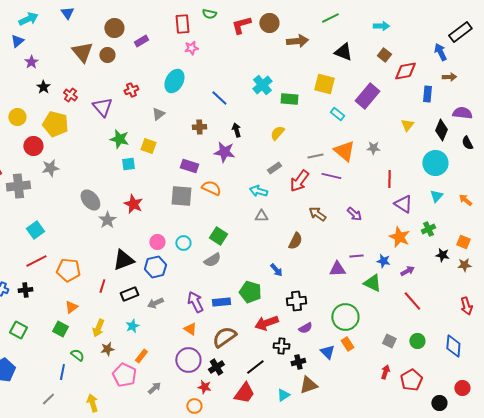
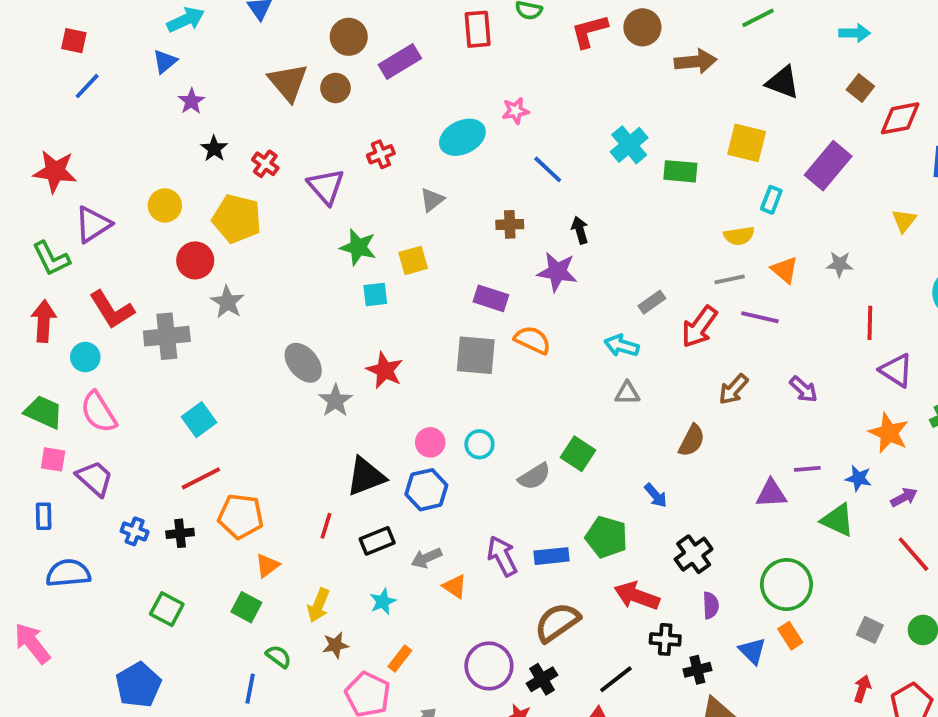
purple rectangle: (141, 41) -> (400, 61), size x1.5
pink star: (191, 48) -> (515, 111), moved
cyan ellipse: (174, 81) -> (462, 137), turned 35
cyan rectangle: (337, 114) -> (771, 200), turned 72
yellow semicircle: (277, 133) -> (739, 236), moved, turned -140
yellow square: (148, 146) -> (413, 260), turned -35
orange triangle: (344, 151) -> (785, 270), size x0.7
gray star: (50, 168) -> (227, 302), turned -30
brown arrow: (317, 214) -> (733, 389), turned -84
green square: (218, 236) -> (578, 454), moved
orange pentagon: (68, 270) -> (241, 516), moved
black cross: (296, 301) -> (694, 554), turned -30
red arrow: (266, 323) -> (637, 596), turned 40
purple semicircle: (305, 328) -> (711, 605), turned -64
orange triangle: (190, 329) -> (455, 586), moved

